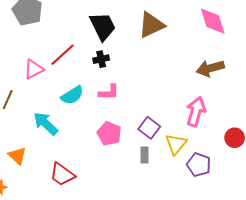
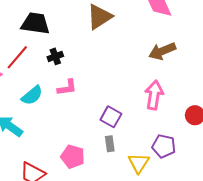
black trapezoid: (103, 26) -> (35, 23), moved, turned -48
pink pentagon: (109, 134) -> (73, 157), moved
yellow triangle: (176, 144) -> (139, 163), moved

